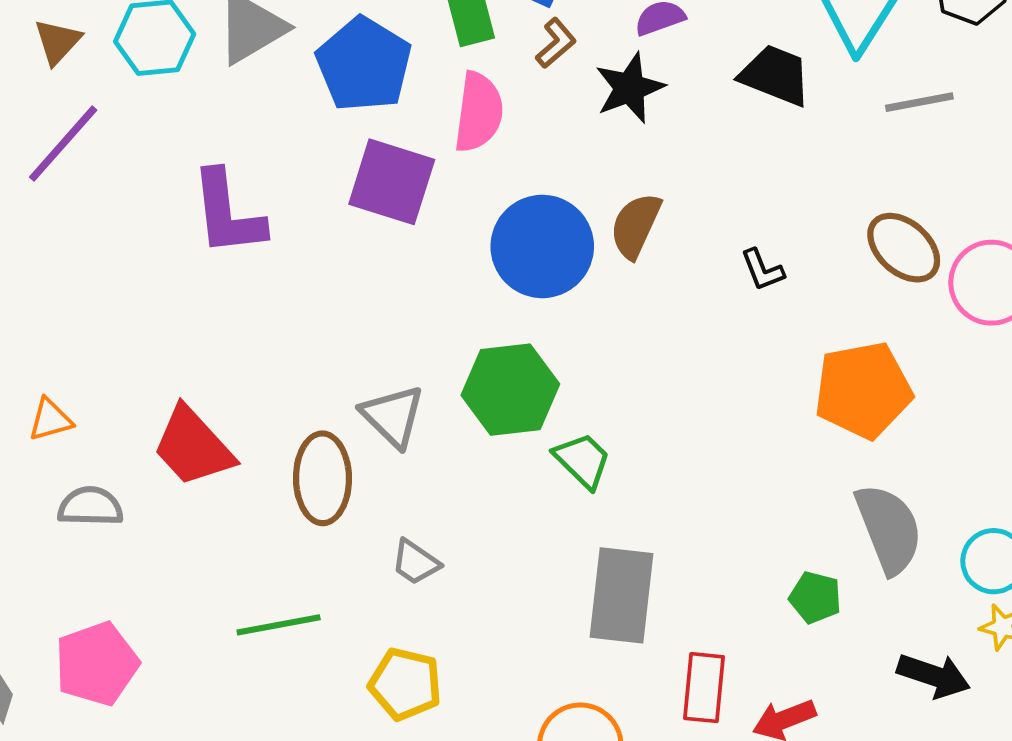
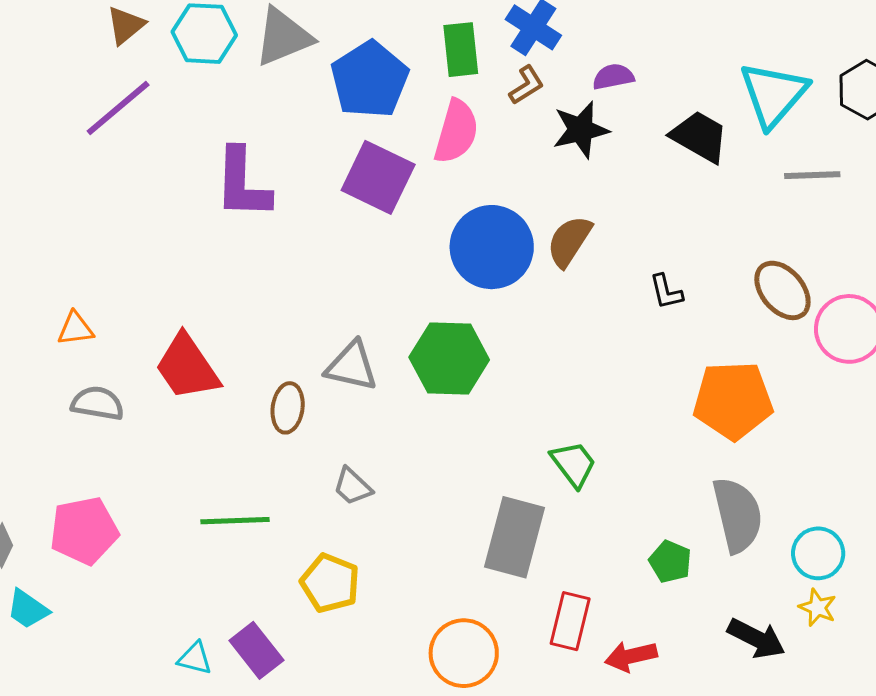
gray triangle: (393, 416) -> (352, 366), turned -40
green trapezoid: (583, 460) -> (574, 464), moved
brown ellipse: (322, 478) -> (288, 408), size x0.7

